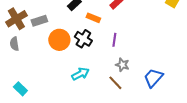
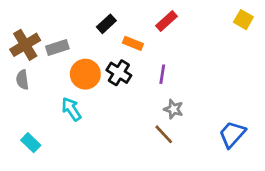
cyan arrow: (80, 74) -> (71, 109), moved, turned -96
blue trapezoid: (153, 78) -> (232, 134), moved

